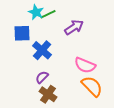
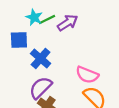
purple arrow: (74, 27) -> (68, 23), moved
purple semicircle: (42, 77) -> (41, 88), size x1.6

